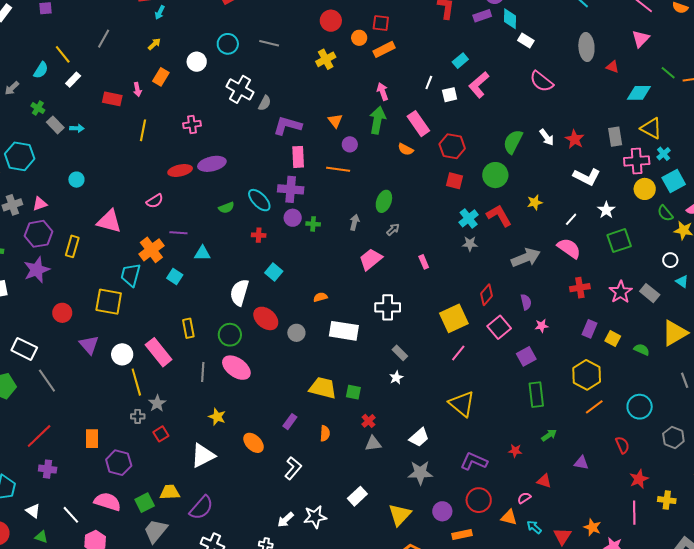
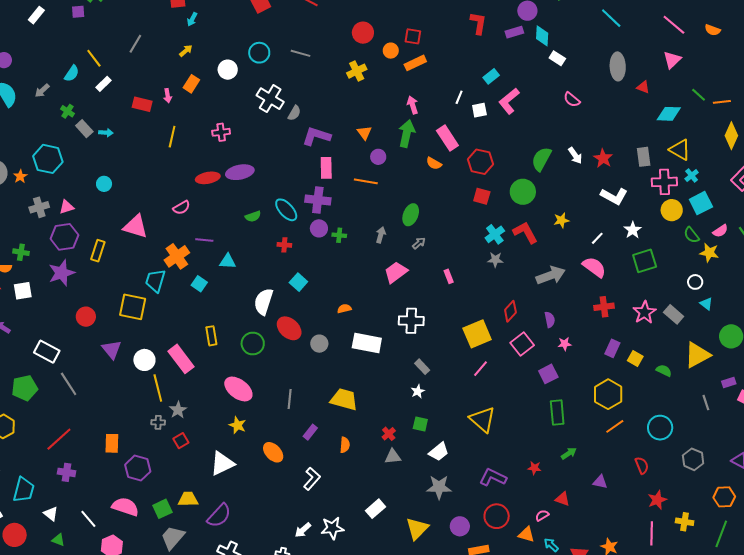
pink semicircle: (542, 81) -> (572, 100), size x0.7
pink ellipse: (236, 368) -> (238, 389), moved
gray line: (203, 372) -> (290, 399), moved
green square: (353, 392) -> (420, 424), moved

